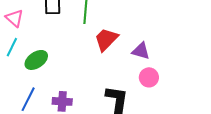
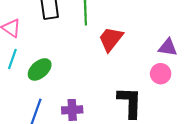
purple triangle: (141, 51) -> (168, 47), moved

